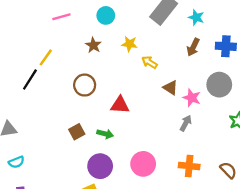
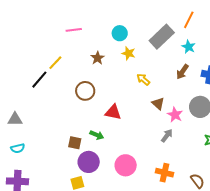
cyan circle: (106, 15) -> (120, 33), moved
yellow star: (129, 44) -> (129, 53), moved
brown square: (77, 132) -> (75, 143), moved, turned 32

